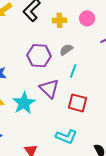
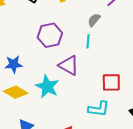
gray semicircle: (66, 50) -> (94, 20), moved
red square: (77, 103) -> (111, 82), moved

